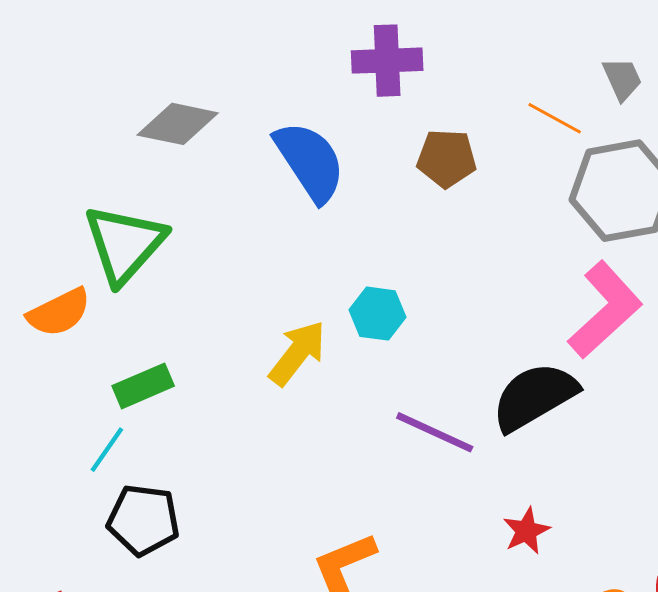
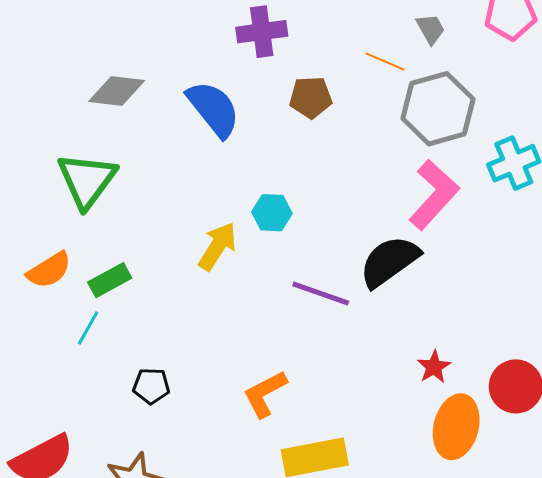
orange semicircle: (59, 312) -> (49, 270), moved
black pentagon: (143, 520) -> (151, 386), moved, size x0.7
red star: (526, 531) -> (434, 367), moved

